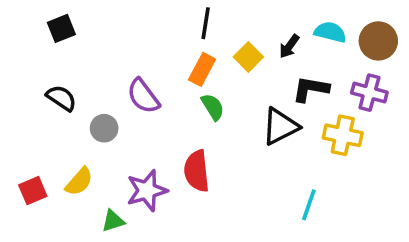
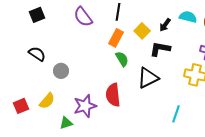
black L-shape: (311, 89) -> (160, 49), moved
purple semicircle: (143, 96) -> (83, 17), moved
black triangle: (280, 126) -> (148, 78), moved

